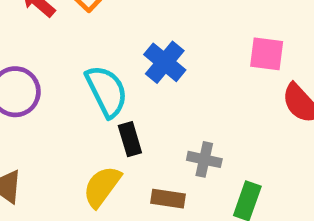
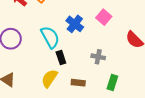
pink square: (267, 54) -> (104, 17), moved, turned 35
gray cross: (204, 159) -> (98, 57), moved

